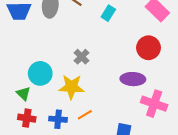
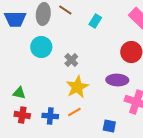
cyan circle: (40, 73) -> (41, 47), moved
yellow star: (71, 87) -> (77, 87), moved, turned -30
green triangle: (23, 94) -> (19, 93), turned -32

